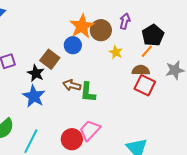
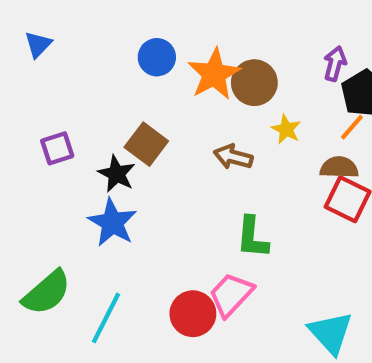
purple arrow: (125, 21) -> (335, 64), moved
blue circle: (73, 45) -> (157, 57), moved
brown arrow: (72, 85) -> (233, 157), moved
green L-shape: (88, 92) -> (252, 237), moved

